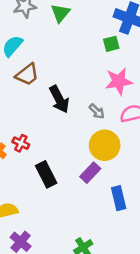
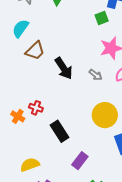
yellow circle: (105, 145) -> (105, 115), moved
purple rectangle: (90, 173) -> (80, 161), moved

